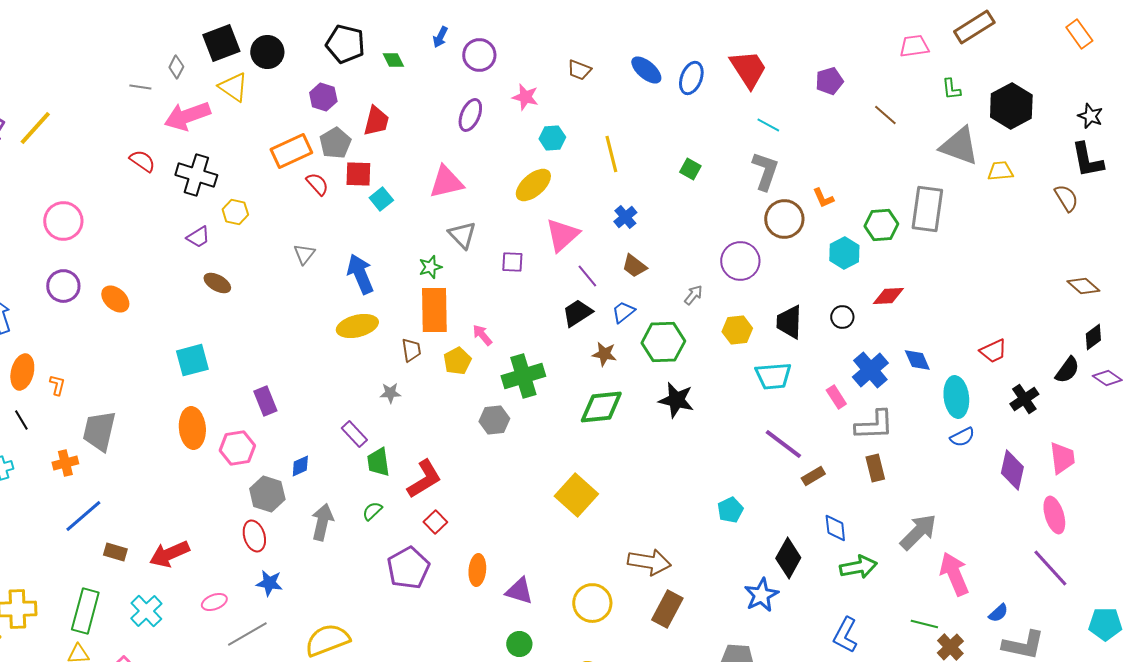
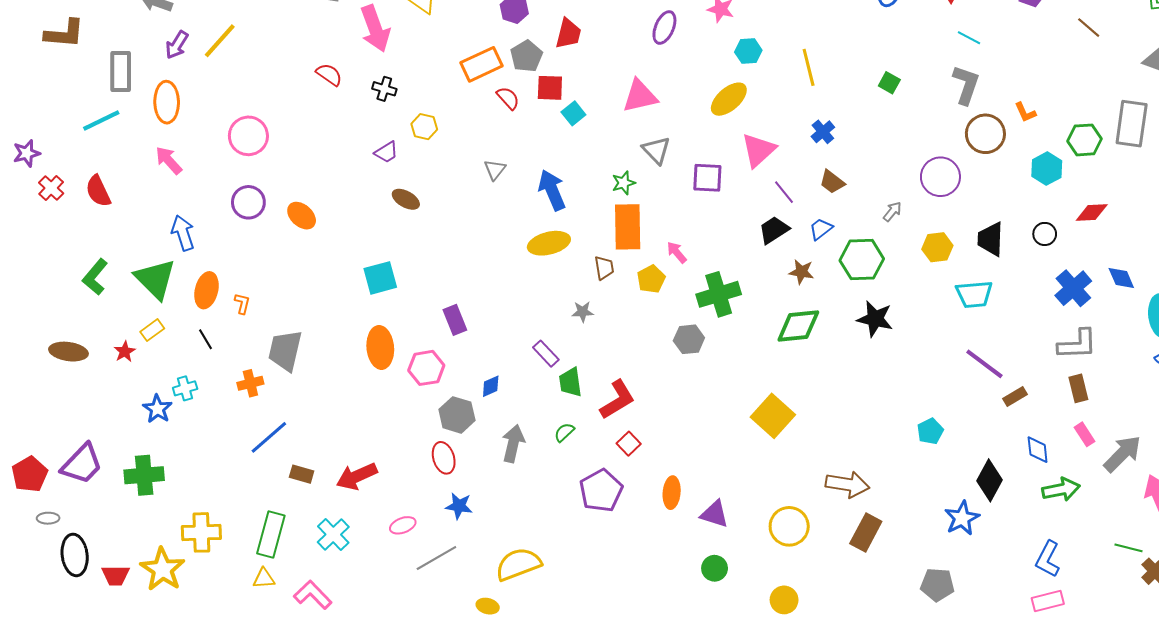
pink arrow: (187, 116) -> (375, 29), turned -90
black cross: (196, 175) -> (384, 89), size x0.6
purple square: (512, 262) -> (707, 178), size x1.4
pink rectangle: (836, 397) -> (1085, 434), moved

